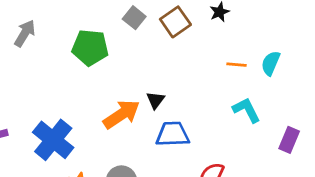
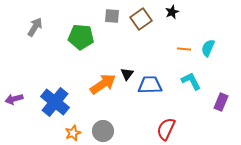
gray square: (134, 18) -> (112, 16), turned -35
blue trapezoid: (173, 134) -> (150, 85), moved

